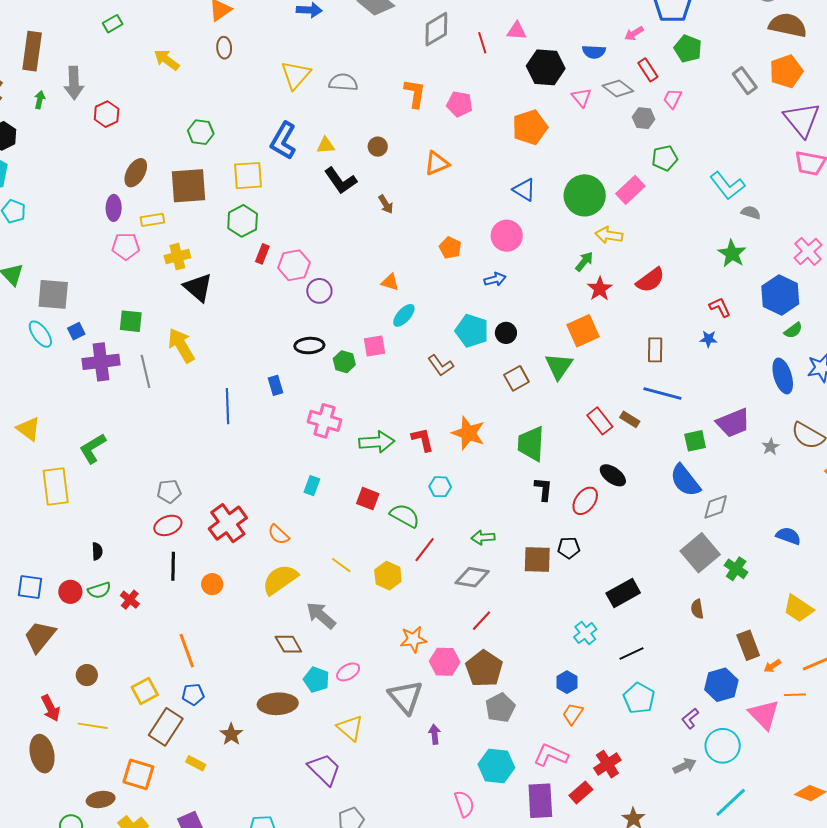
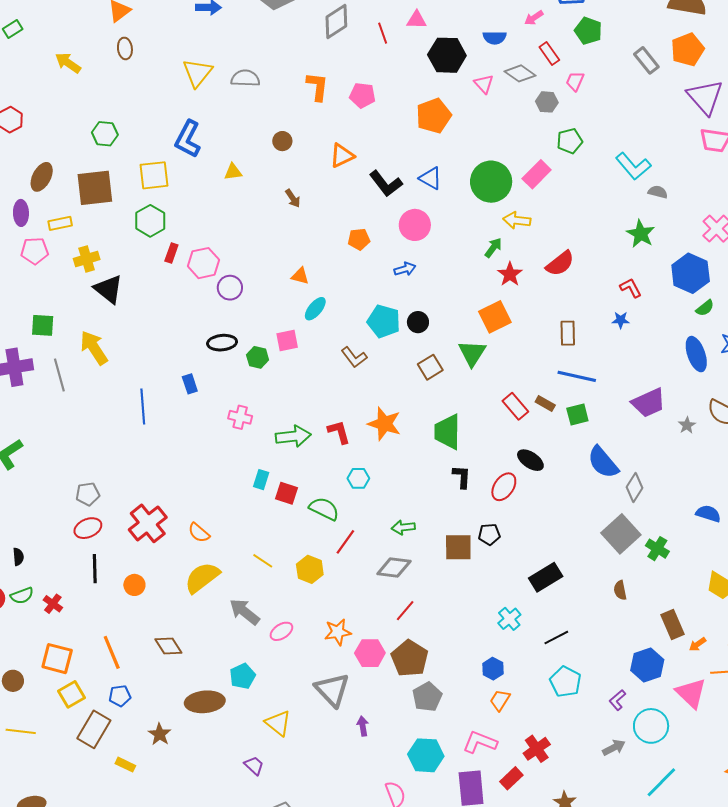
yellow triangle: (326, 145) -> (233, 172), moved
black L-shape: (340, 181) -> (386, 184), moved
orange pentagon: (450, 248) -> (359, 239), turned -30
pink cross: (324, 421) -> (240, 417), size x0.7
green square: (695, 441) -> (577, 415), moved
cyan rectangle: (312, 486) -> (261, 480), moved
gray diamond: (716, 507) -> (635, 487), turned -36
brown diamond: (288, 644) -> (168, 646), moved
pink ellipse: (348, 672) -> (281, 631), moved
cyan pentagon: (316, 680) -> (243, 676), turned 30
purple trapezoid: (324, 769) -> (254, 766), size x0.6
orange square: (138, 774) -> (57, 659), moved

